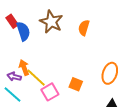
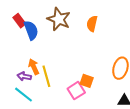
yellow line: (36, 78) -> (46, 76), turned 35
pink square: (50, 92) -> (76, 91), moved

